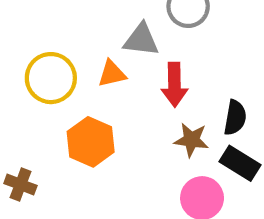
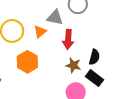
orange triangle: (112, 74) -> (40, 32), turned -32

